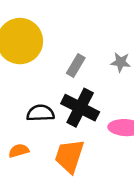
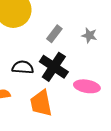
orange trapezoid: (69, 156) -> (41, 103), turned -36

